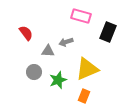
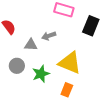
yellow triangle: (87, 69) -> (70, 63), turned 45

